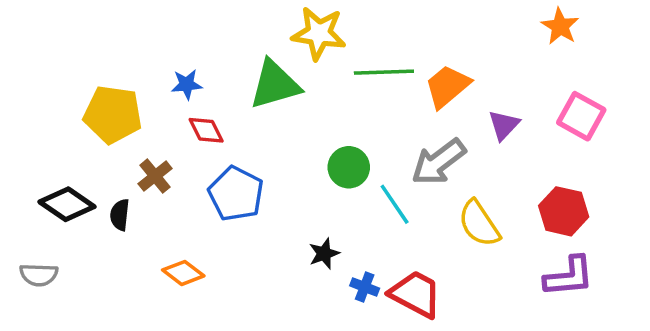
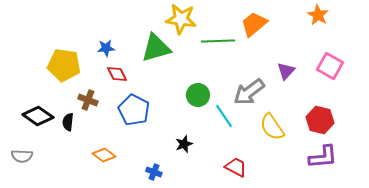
orange trapezoid: (447, 86) -> (254, 24), moved
brown cross: (155, 176) -> (88, 100), turned -30
blue cross: (365, 287) -> (154, 172), moved
red trapezoid: (416, 294) -> (236, 167), size x0.7

